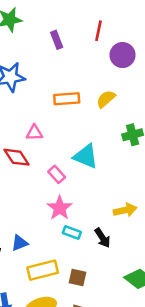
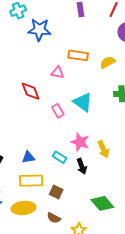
pink triangle: (34, 133) -> (57, 73), moved
pink star: (60, 208) -> (80, 142), moved, turned -30
yellow arrow: (125, 210) -> (103, 149), turned 66
blue triangle: (20, 243) -> (28, 157), moved

